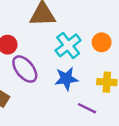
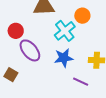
orange circle: (102, 42) -> (82, 16), moved

